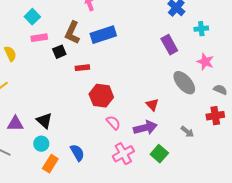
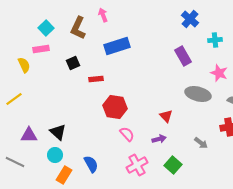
brown L-shape: (72, 33) -> (78, 28), moved
pink rectangle: (39, 38) -> (41, 49), moved
gray ellipse: (184, 83) -> (198, 94), turned -35
purple arrow: (145, 128) -> (159, 139), size x0.6

